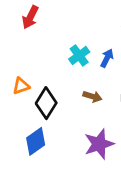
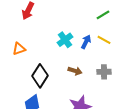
orange triangle: (21, 86) -> (19, 49), moved

